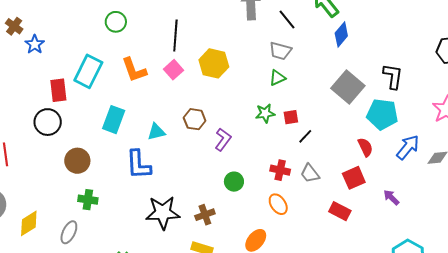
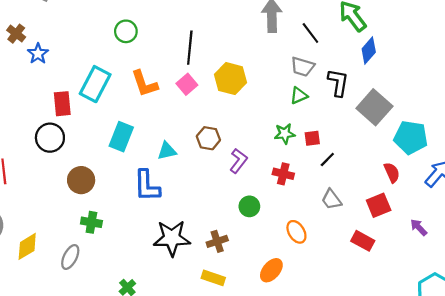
black L-shape: (393, 76) -> (338, 83), moved
red cross: (280, 170) -> (283, 174), moved

